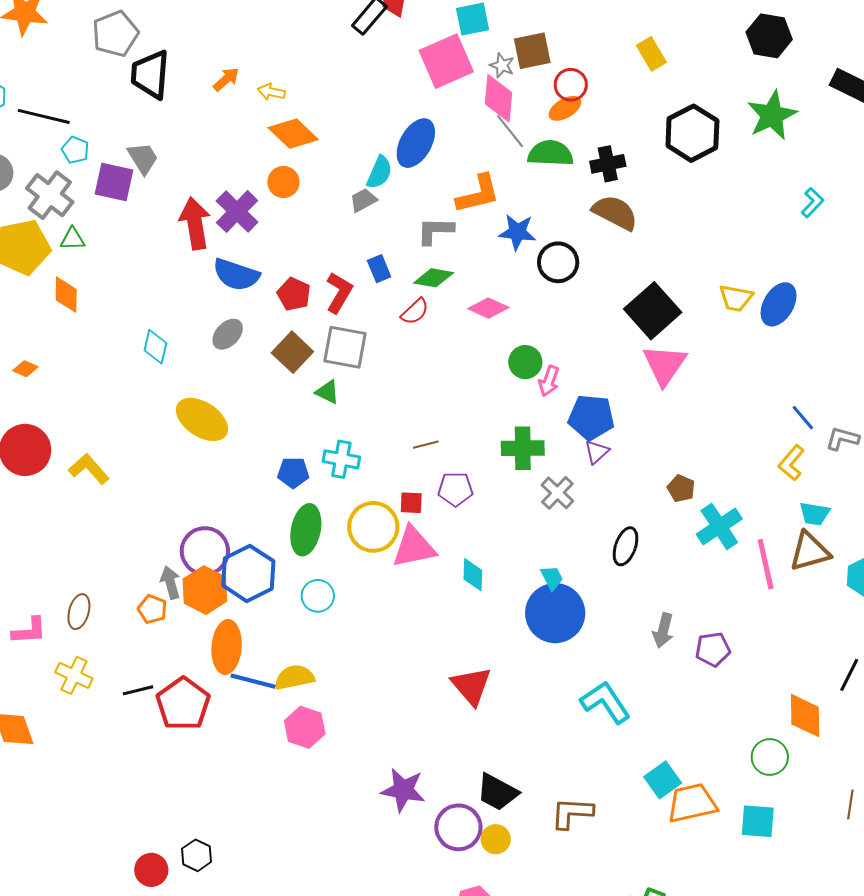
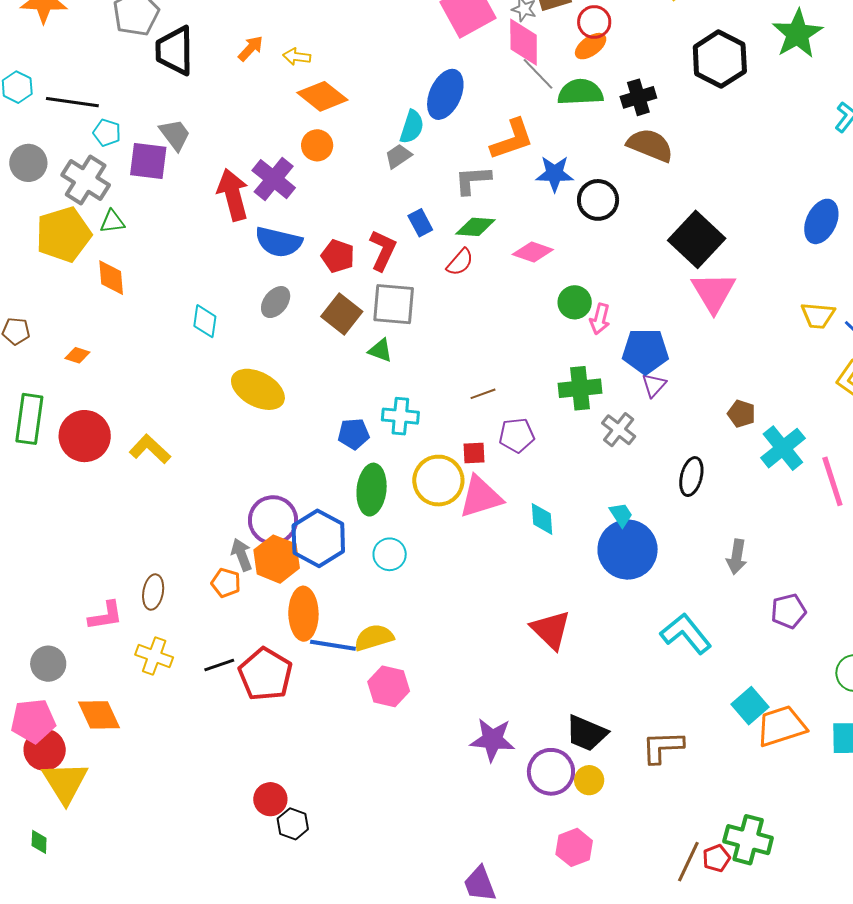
yellow trapezoid: (736, 298) -> (818, 316), moved
purple pentagon: (713, 649) -> (788, 611), moved
red circle: (151, 870) -> (270, 799), moved

